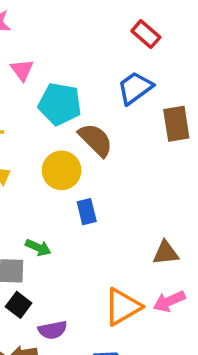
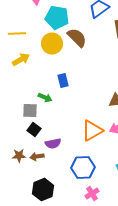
yellow circle: (62, 170) -> (52, 44), moved
blue rectangle: (87, 212) -> (63, 81), moved

